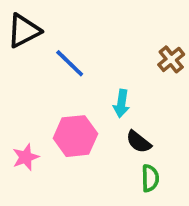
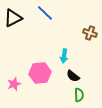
brown cross: (171, 59) -> (90, 33), turned -32
blue line: (70, 63) -> (45, 13), moved

